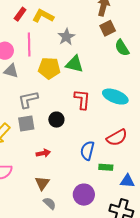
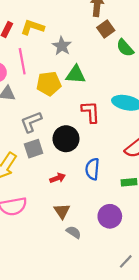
black circle: (56, 120) -> (66, 139), size x1.5
blue semicircle: (87, 151) -> (92, 169), moved

